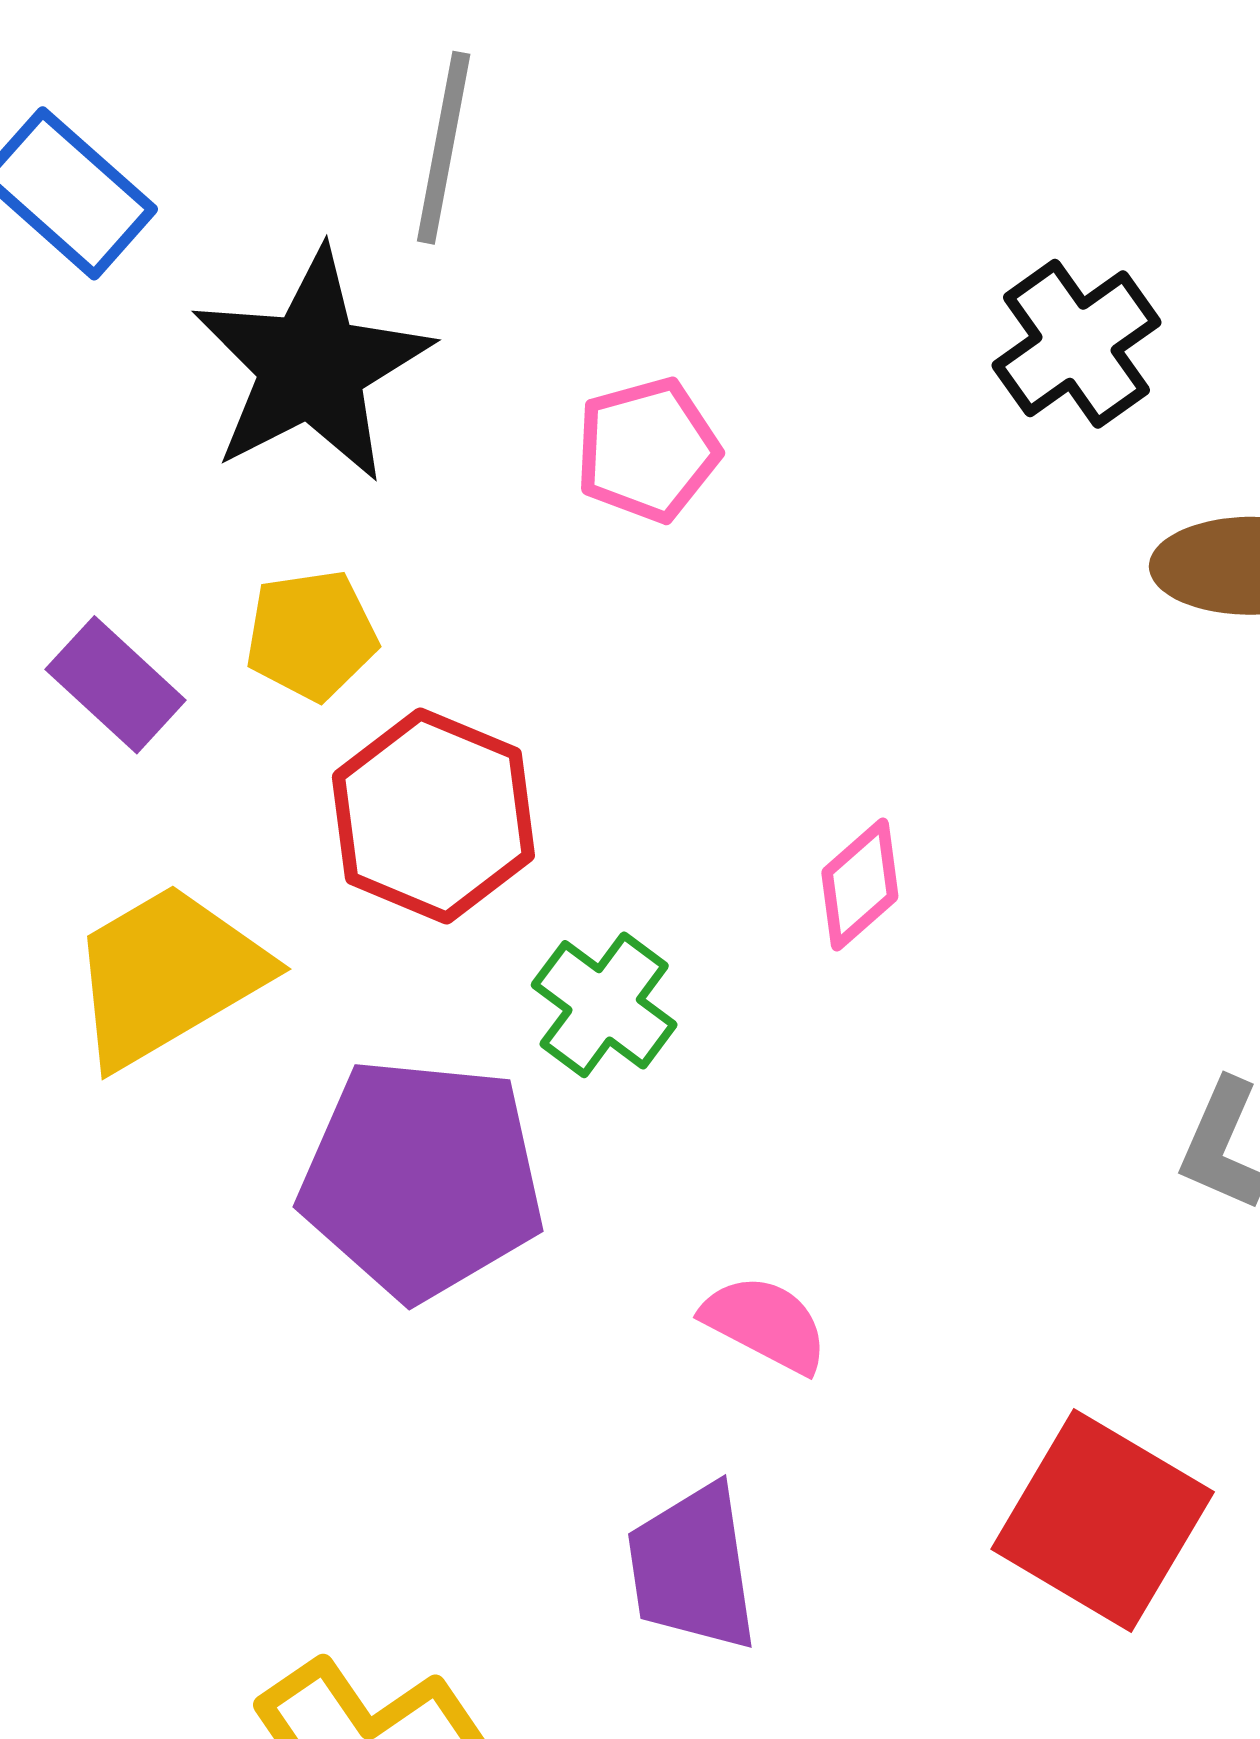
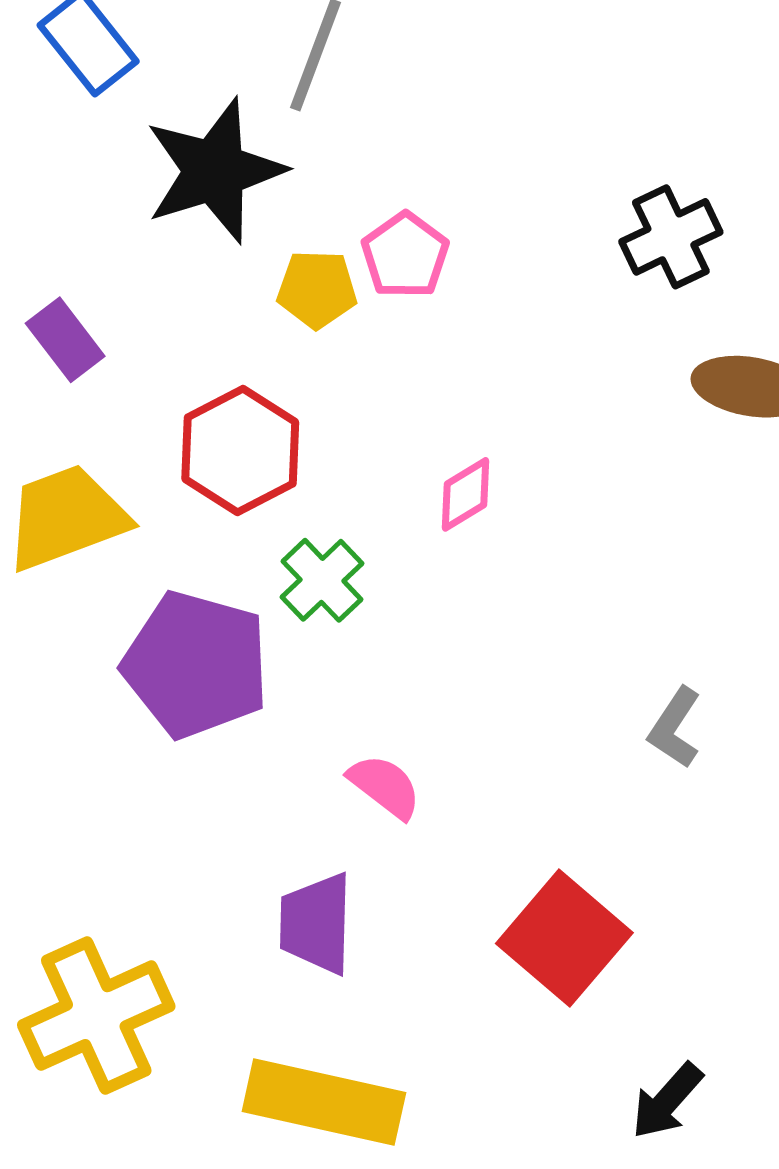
pink pentagon: (647, 450) -> (405, 255), turned -30
yellow pentagon: (311, 635) -> (317, 289), moved
pink diamond: (860, 884) -> (465, 494), moved

